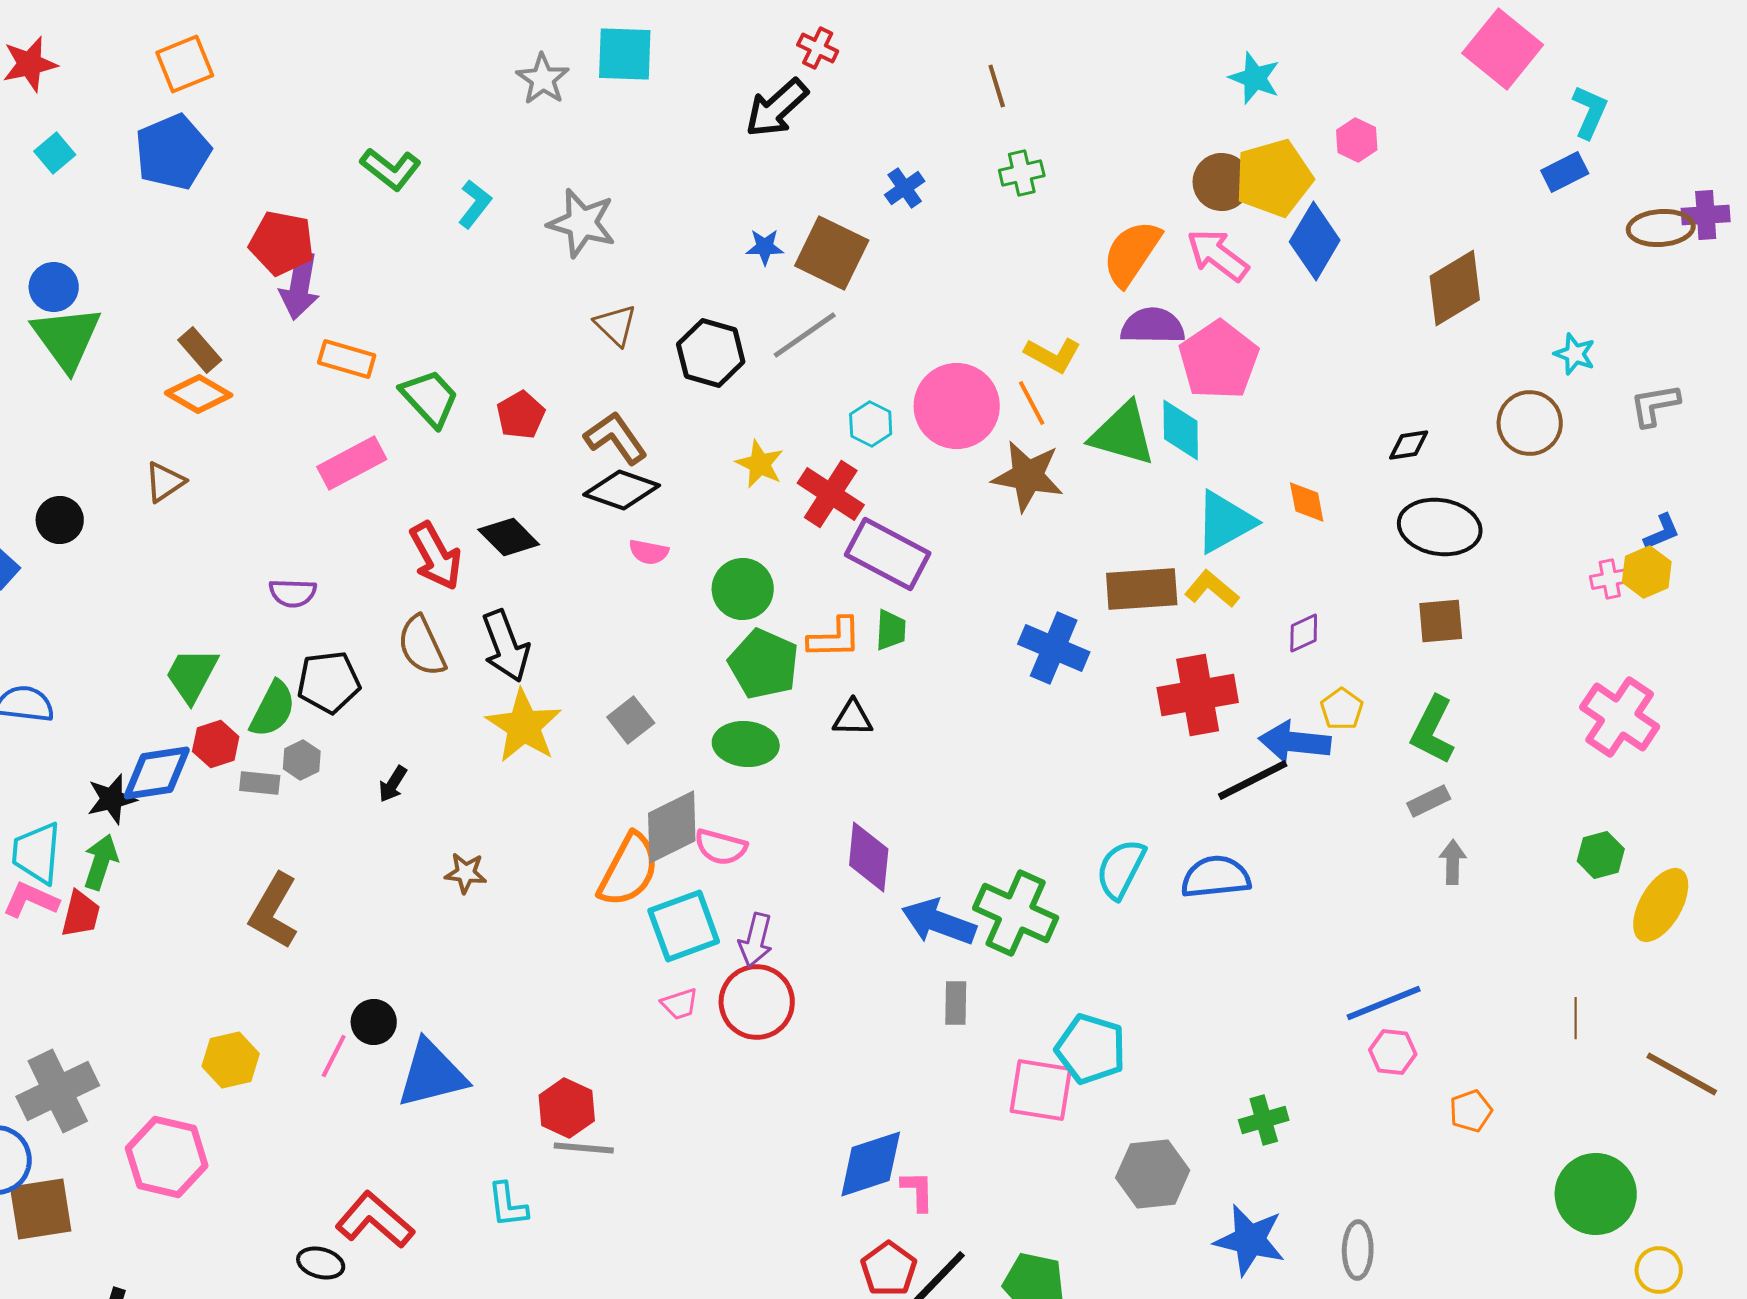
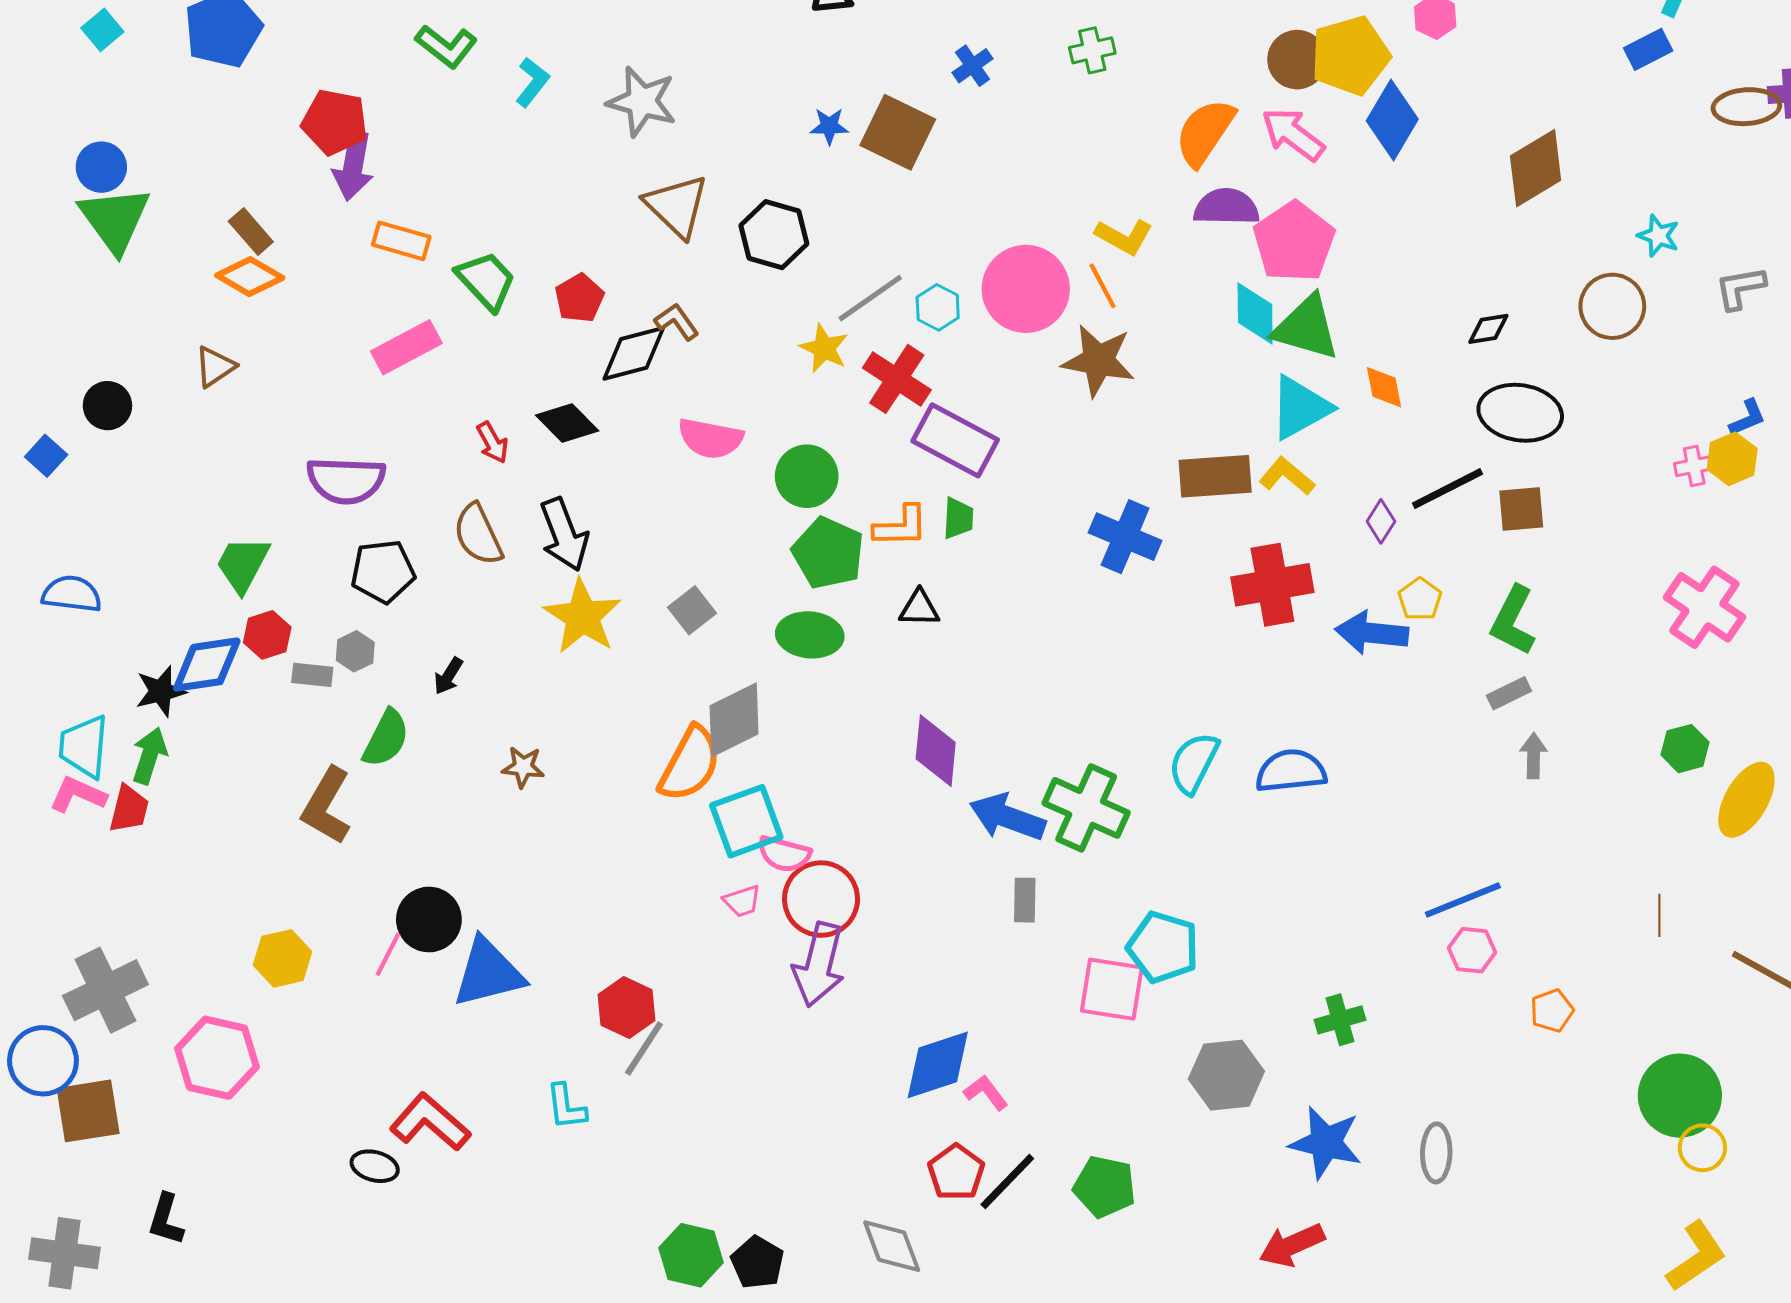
brown triangle: (616, 325) -> (677, 206), size x1.5
gray line: (805, 335) -> (870, 298), moved
green triangle: (1123, 434) -> (1306, 328), moved
brown L-shape: (616, 438) -> (677, 322), size x0.7
black diamond: (622, 490) -> (634, 353), moved, turned -34
pink semicircle: (649, 552) -> (710, 438), size x1.6
red arrow: (436, 556) -> (492, 442), size x0.6
purple semicircle: (293, 593) -> (346, 480), size x1.6
purple diamond: (1304, 633) -> (1381, 521), turned -33
green semicircle: (273, 709) -> (386, 738), moved
black line: (1253, 780) -> (1448, 489), moved
pink semicircle: (721, 847) -> (784, 854), moved
purple arrow: (756, 940) -> (819, 965), moved, size x1.5
black circle: (374, 1022) -> (429, 919), size x1.4
gray line: (584, 1148) -> (644, 1048), turned -62
pink L-shape: (918, 1191) -> (986, 1092), turned -36
yellow circle: (1659, 1270) -> (1702, 1148), moved

